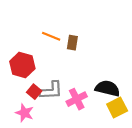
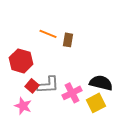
yellow square: (117, 108) -> (96, 103), moved

